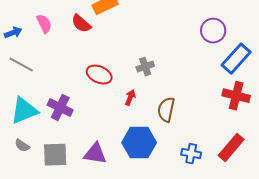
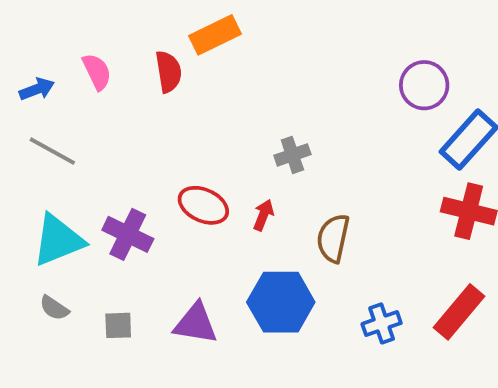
red semicircle: (81, 24) -> (169, 72), turned -140
red ellipse: (99, 75) -> (203, 205), moved
blue cross: (191, 154) -> (382, 323), turned -30
gray square: (55, 155) -> (118, 325), size x0.6

